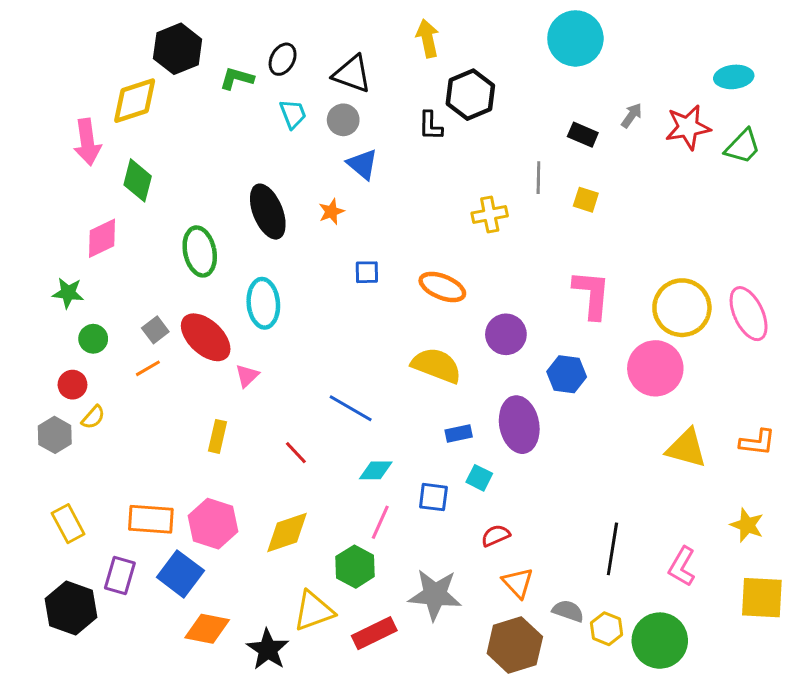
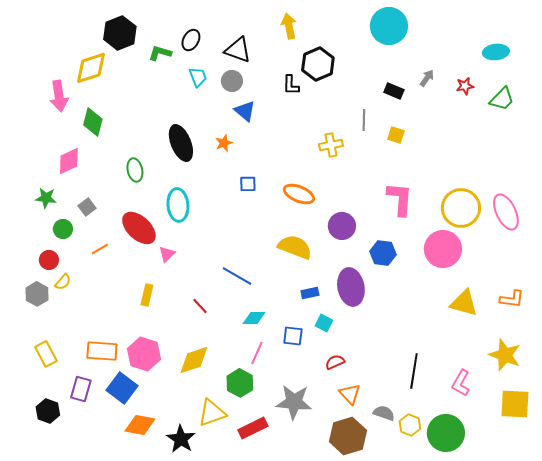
red star: (688, 127) -> (465, 86), size x0.6
green ellipse: (200, 251) -> (135, 170), size x0.7
gray square: (155, 330) -> (87, 207), moved
yellow star: (747, 525) -> (505, 355), size x1.4
black hexagon: (71, 608) -> (48, 411), size x0.7

